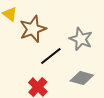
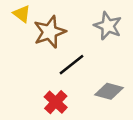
gray star: (81, 39) -> (108, 26), moved

